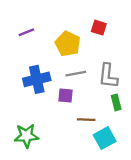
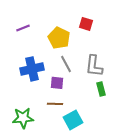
gray line: (76, 74) -> (66, 64), turned 72
brown line: (86, 120) -> (55, 104), moved
cyan square: (105, 138) -> (73, 120), moved

